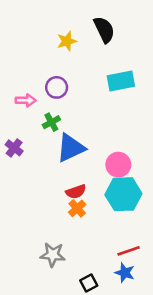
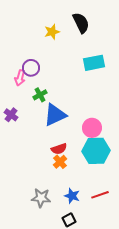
purple circle: (57, 87) -> (31, 68), moved
pink arrow: (26, 100) -> (20, 78), turned 105
blue star: (125, 273) -> (72, 196), moved

